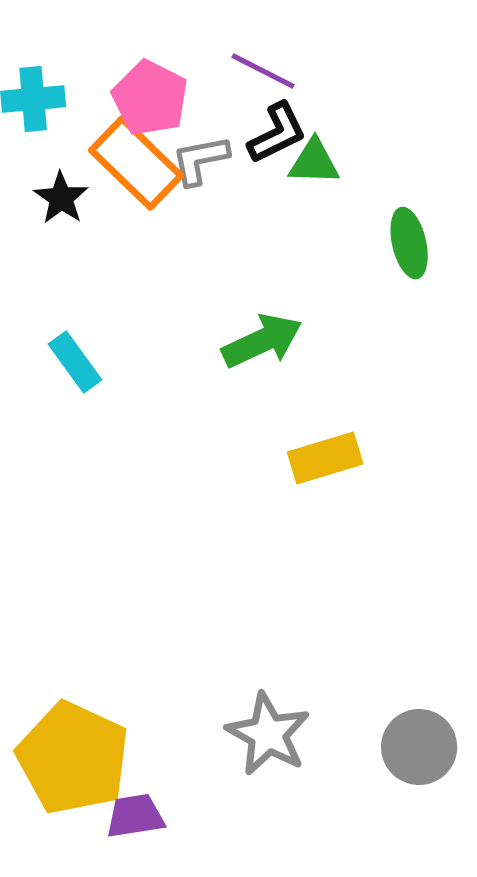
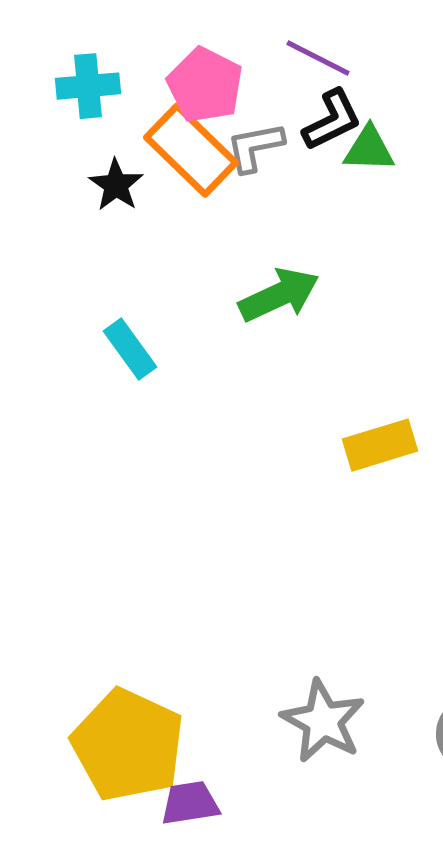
green arrow: (262, 341) -> (279, 295), moved

